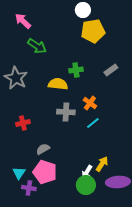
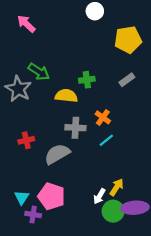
yellow pentagon: (93, 31) -> (128, 40), moved
green arrow: (37, 46) -> (39, 72), moved
gray semicircle: (43, 149) -> (57, 154), moved, size x1.6
green circle: (86, 185) -> (113, 211), moved

